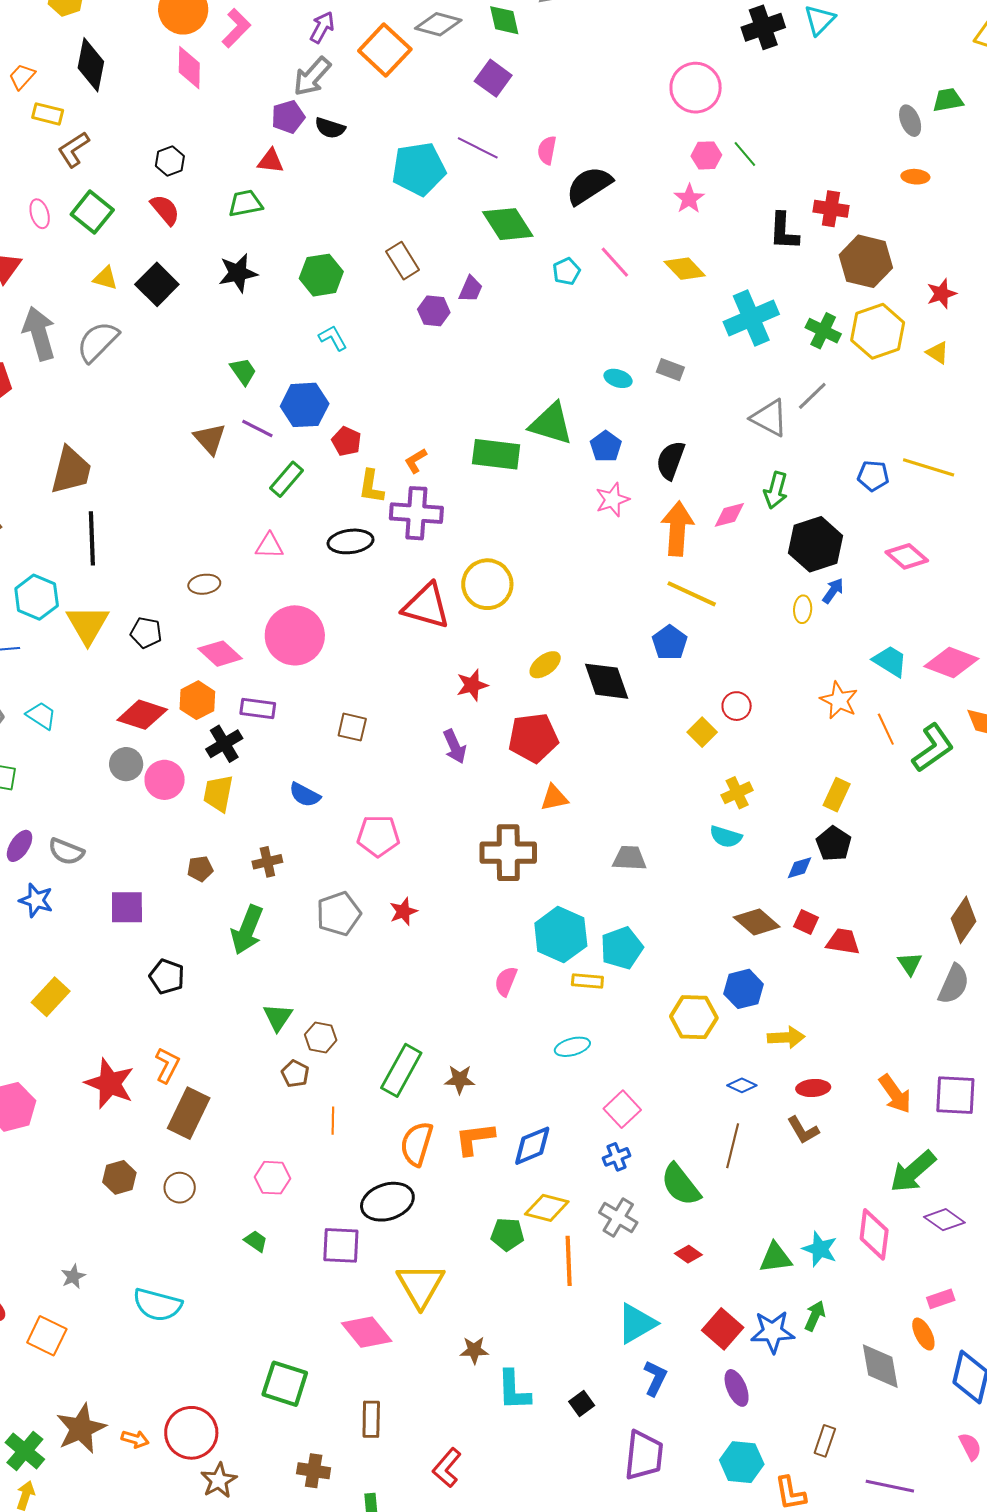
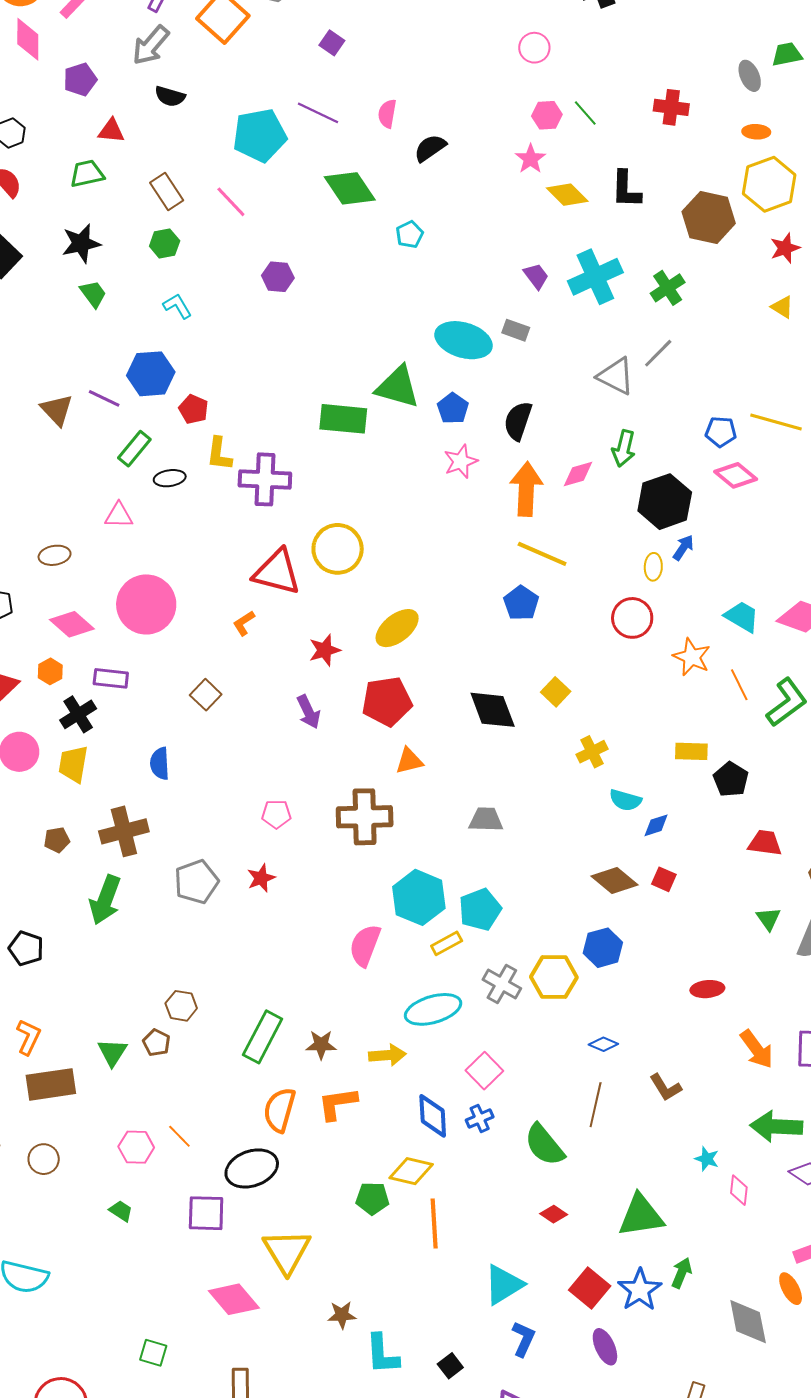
purple square: (493, 78) -> (332, 43), size x0.7
pink circle: (696, 88) -> (534, 48), size x0.6
purple pentagon: (288, 117) -> (80, 80), moved
black semicircle: (589, 186) -> (430, 148), size x0.7
red cross: (831, 209) -> (671, 107), moved
brown rectangle: (403, 261) -> (167, 191), moved
pink line: (615, 262) -> (231, 202), moved
yellow diamond: (685, 269) -> (567, 195), moved
green hexagon: (321, 275) -> (165, 244), size x0.7
purple trapezoid: (471, 289) -> (536, 276), moved, turned -60
green cross: (823, 331) -> (668, 288), turned 32
yellow hexagon: (878, 331) -> (769, 184), moved
green trapezoid: (243, 371) -> (93, 294), moved
cyan ellipse: (618, 378) -> (464, 340), size x2.0
orange L-shape: (416, 461) -> (244, 623), moved
black ellipse: (350, 541) -> (170, 478), moved, size x0.7
pink diamond: (907, 556) -> (736, 475), moved
yellow ellipse: (545, 665) -> (397, 628), size x1.4
black diamond: (607, 681) -> (493, 710), moved
orange hexagon: (197, 700) -> (50, 671), size x0.7
red circle: (737, 706) -> (632, 618), moved, size x1.4
brown square: (352, 727) -> (206, 695), turned 32
blue semicircle: (305, 795) -> (160, 764), turned 60
yellow rectangle: (837, 795) -> (691, 751), turned 68
pink pentagon: (378, 836) -> (276, 814), moved, size x0.7
cyan semicircle: (726, 837) -> (625, 800), moved
black pentagon: (834, 844) -> (731, 779), moved
brown cross: (267, 862) -> (124, 831), size x1.6
red trapezoid: (843, 942) -> (765, 843), moved
pink semicircle: (506, 981) -> (365, 945), size x1.4
yellow rectangle: (587, 981) -> (447, 943), turned -32
green triangle: (278, 1017) -> (112, 1052), moved
yellow arrow: (786, 1037) -> (387, 1055), moved
cyan ellipse: (572, 1047) -> (433, 1009), size x1.6
red ellipse: (813, 1088) -> (707, 989), moved
brown rectangle: (189, 1113) -> (51, 1084), turned 57
orange line: (333, 1121) -> (179, 1136), moved, turned -44
blue diamond: (532, 1146) -> (433, 1116), moved, turned -69
green arrow: (913, 1172) -> (776, 1126), turned 45
gray cross: (618, 1218) -> (502, 984), moved
pink diamond: (874, 1234) -> (739, 1190), size x0.6
cyan star: (820, 1249) -> (707, 1159), moved, size x0.7
green triangle: (776, 1258) -> (641, 1216), size x1.4
blue star: (773, 1332) -> (640, 1290), turned -30
green square: (285, 1384) -> (153, 1353), size x0.6

